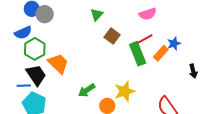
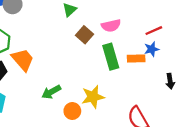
pink semicircle: (148, 14) -> (111, 26), moved
red line: (145, 39) -> (154, 31), moved
orange rectangle: (161, 53) -> (136, 58), turned 42

